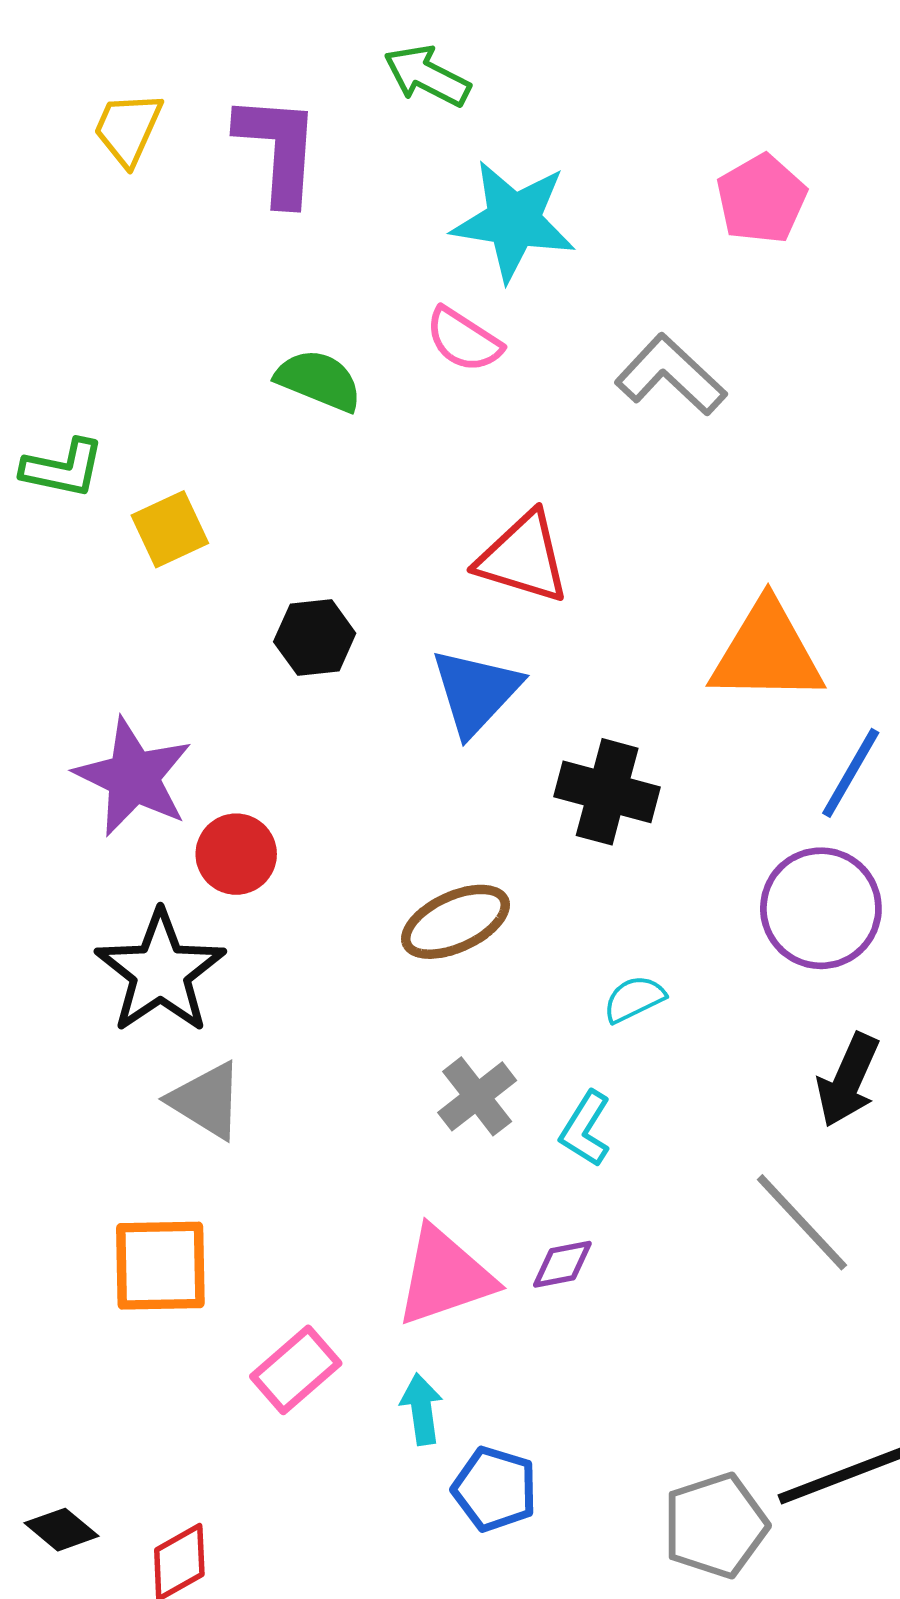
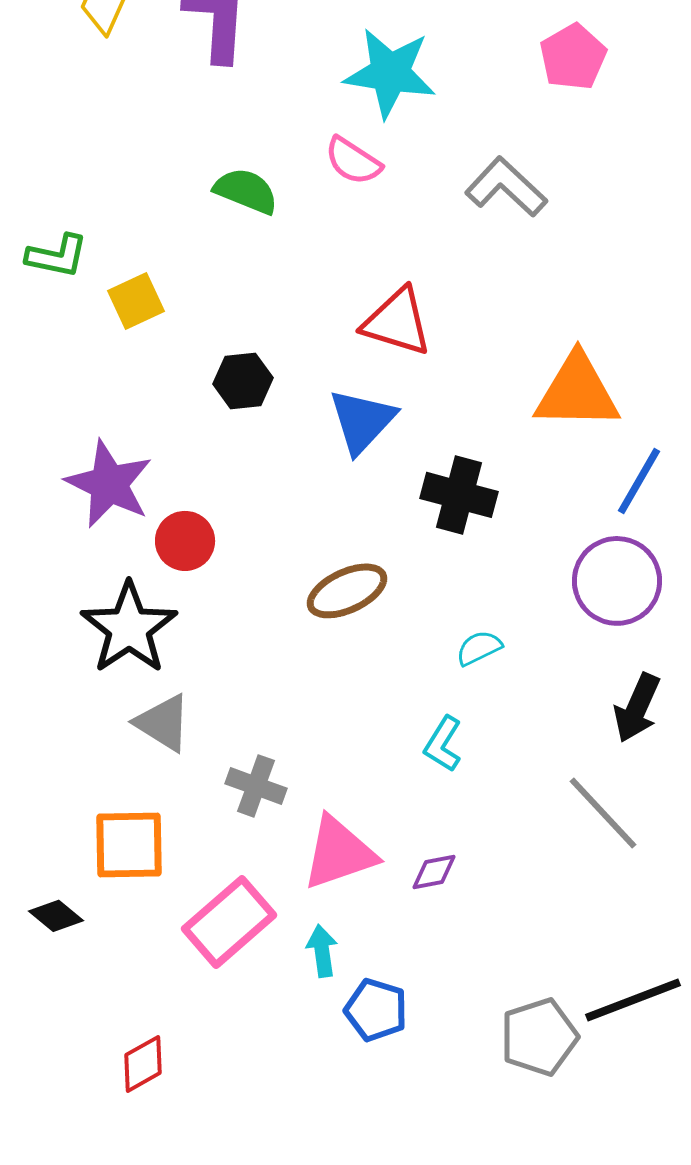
gray cross: (477, 1096) -> (256, 786), moved, turned -32
purple diamond: (562, 1264) -> (434, 872), moved
pink rectangle: (296, 1370) -> (229, 922), size x1.4
black diamond: (62, 1530) -> (56, 916), moved

